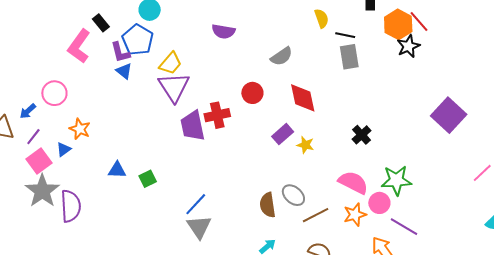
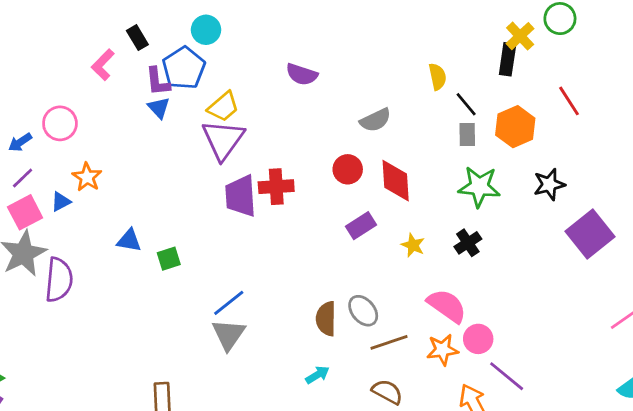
orange hexagon: (398, 24) -> (515, 127), moved
black line: (345, 35) -> (466, 104), turned 30
pink L-shape: (79, 46) -> (103, 65), size x0.7
black star: (408, 46) -> (549, 184), moved
gray rectangle: (349, 57) -> (467, 134), size x0.7
red circle: (252, 93) -> (348, 169), moved
yellow star: (305, 145) -> (413, 245), moved
green star: (396, 180) -> (479, 187), moved

